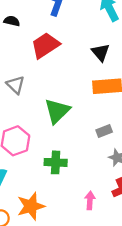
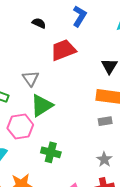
green triangle: (57, 111) -> (42, 105), moved
gray rectangle: (104, 131) -> (105, 121), moved

